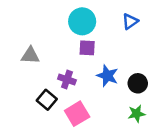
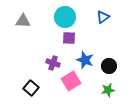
gray triangle: (30, 55) -> (23, 21), moved
black square: (47, 100) -> (31, 88), moved
pink square: (77, 114) -> (71, 81), moved

